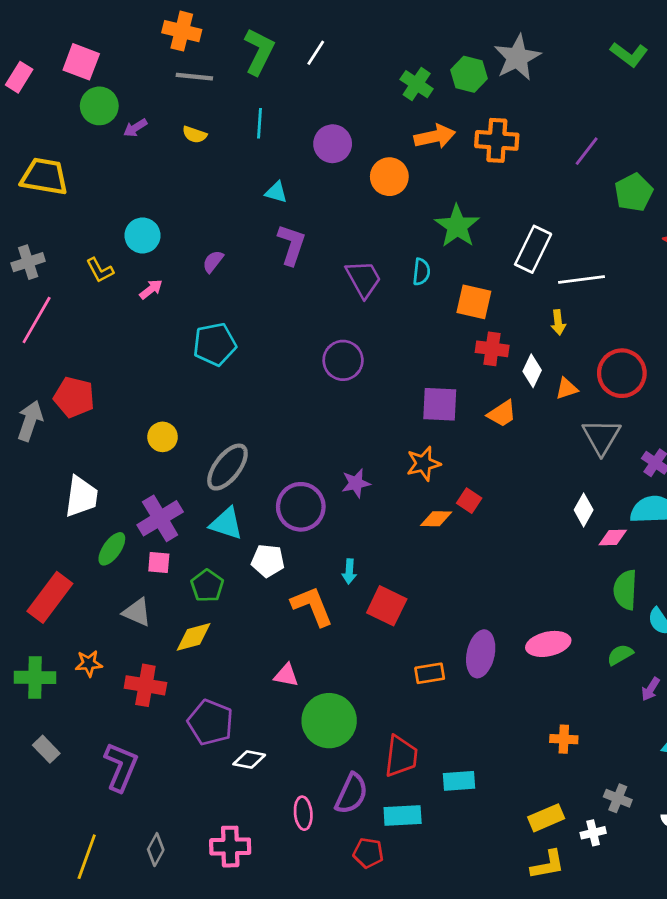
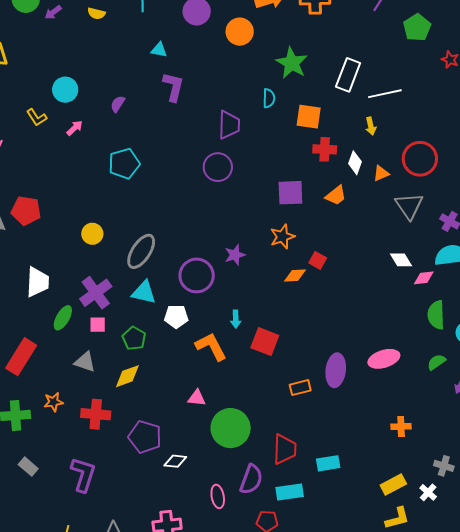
purple trapezoid: (363, 279) -> (229, 125), moved, turned 36
white diamond: (584, 510) -> (401, 260), turned -55
white cross: (593, 833) -> (428, 492), turned -30

